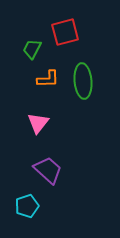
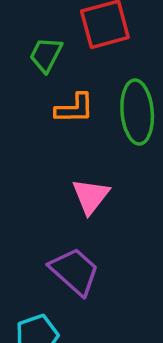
pink triangle: (38, 123) -> (91, 196), moved

